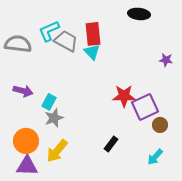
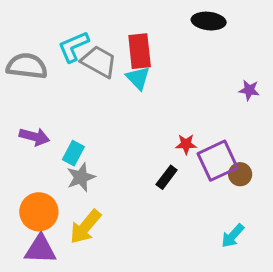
red star: (124, 96) -> (186, 144), size x0.6
brown circle: (160, 125) -> (240, 174), moved
black rectangle: (111, 144) -> (167, 177), moved

